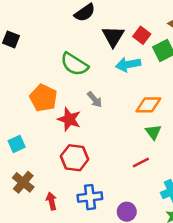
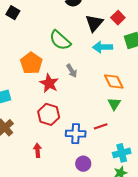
red square: (142, 35) -> (118, 18), moved
orange diamond: (148, 105) -> (114, 82), turned 55
blue cross: (90, 197) -> (76, 134), moved
red arrow: (51, 201) -> (37, 150), moved

